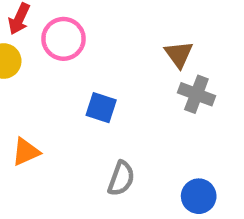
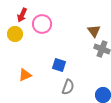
blue square: (101, 108) -> (59, 65), moved

